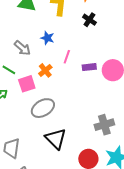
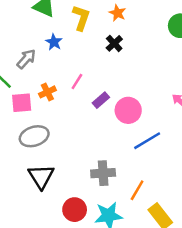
blue star: (47, 38) -> (54, 42), moved
gray arrow: (22, 48) -> (26, 59), turned -102
purple rectangle: (89, 67) -> (101, 100), turned -48

